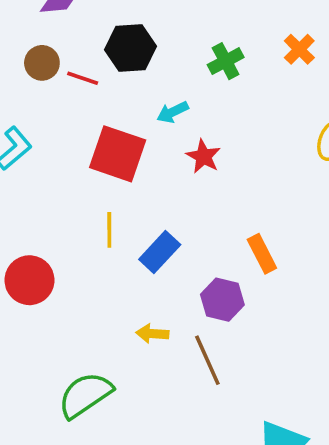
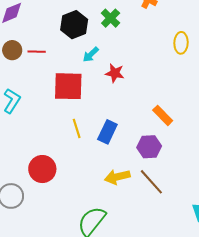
black hexagon: (131, 48) -> (74, 25), moved
yellow arrow: (152, 334) -> (117, 177), size x1.4

